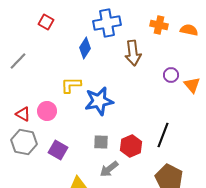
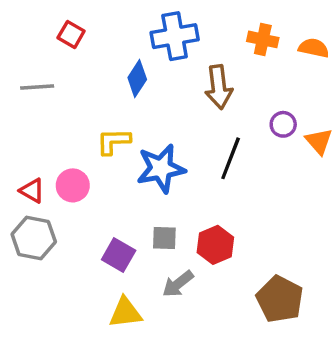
gray line: (18, 61) -> (37, 87), moved, turned 42
black line: (163, 135) -> (231, 158), moved
purple square: (58, 150) -> (119, 255), moved

